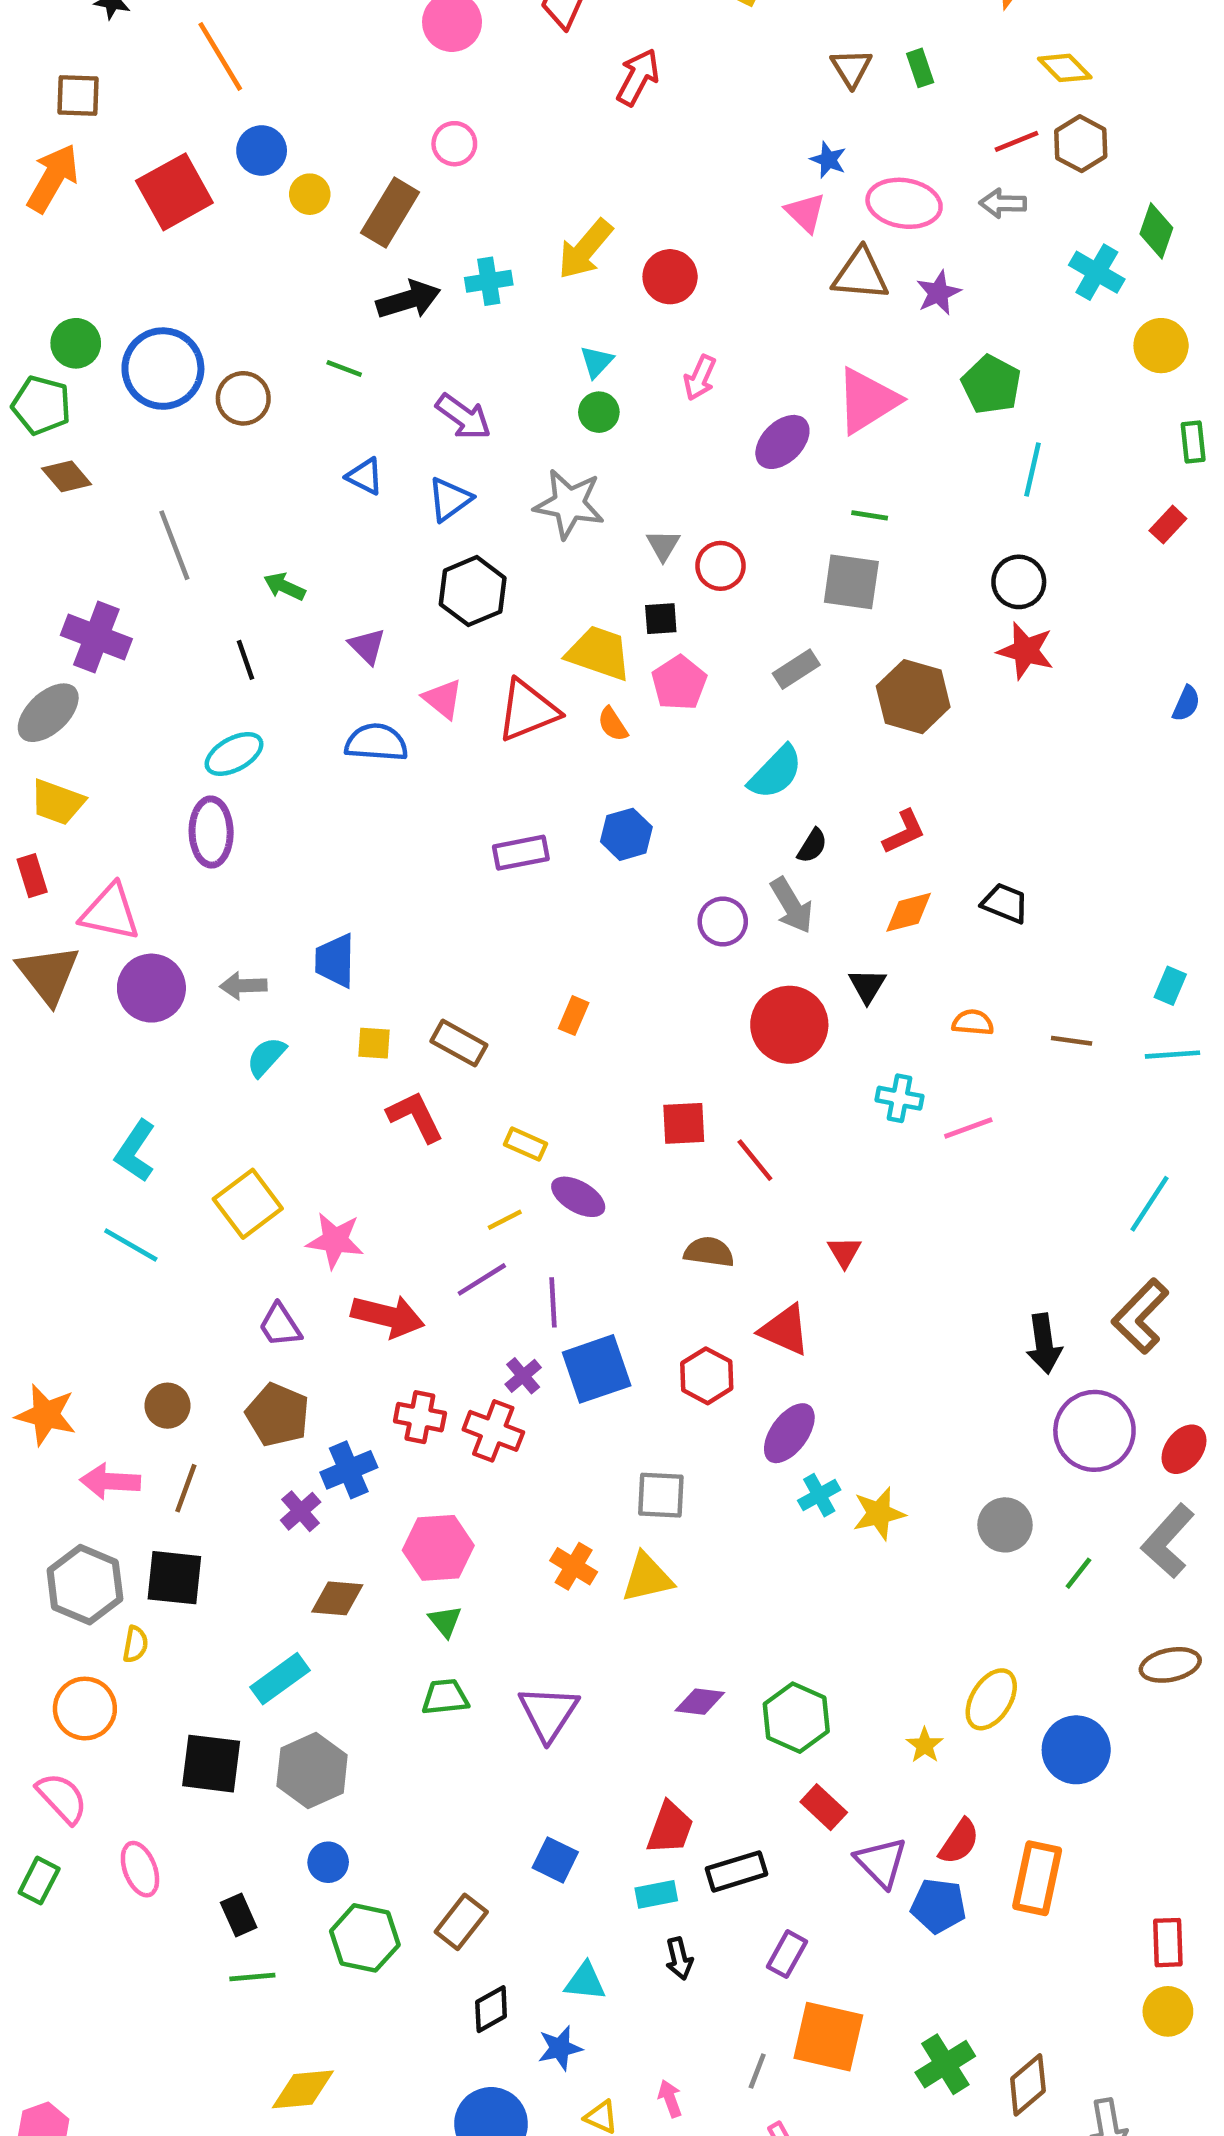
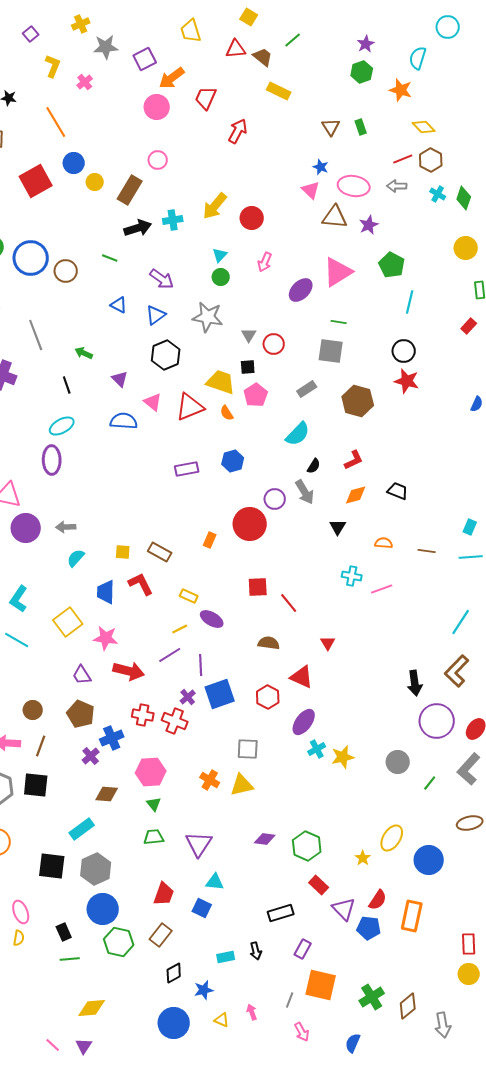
cyan cross: (1097, 272) -> (438, 194), moved, size x0.7
blue trapezoid: (335, 961) -> (106, 592), moved
red circle: (789, 1025) -> (250, 524), moved
yellow semicircle: (135, 1644) -> (19, 938), moved
red trapezoid: (670, 1828) -> (164, 894), moved
blue circle: (328, 1862) -> (103, 909), size x1.8
cyan rectangle: (656, 1894) -> (226, 957), moved
cyan triangle: (585, 1982) -> (215, 882), moved

